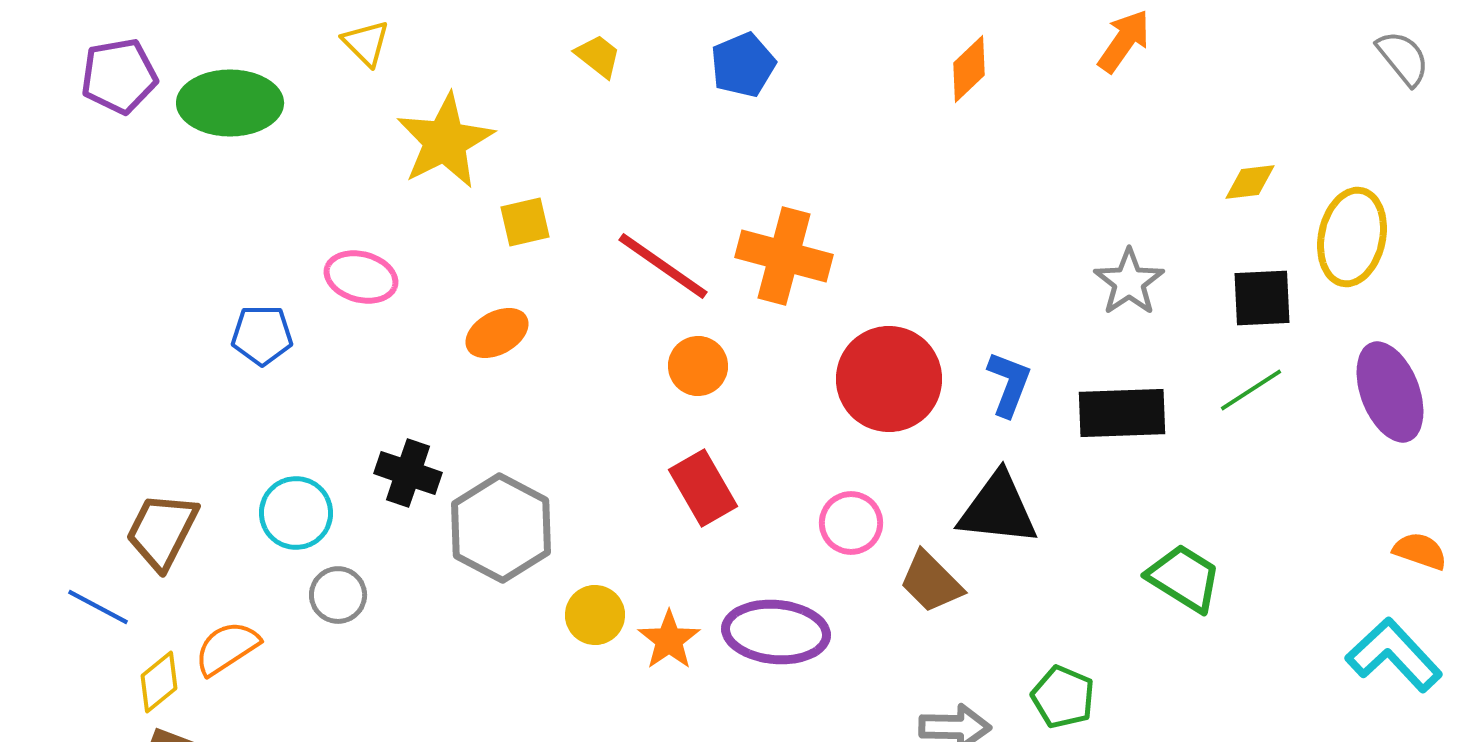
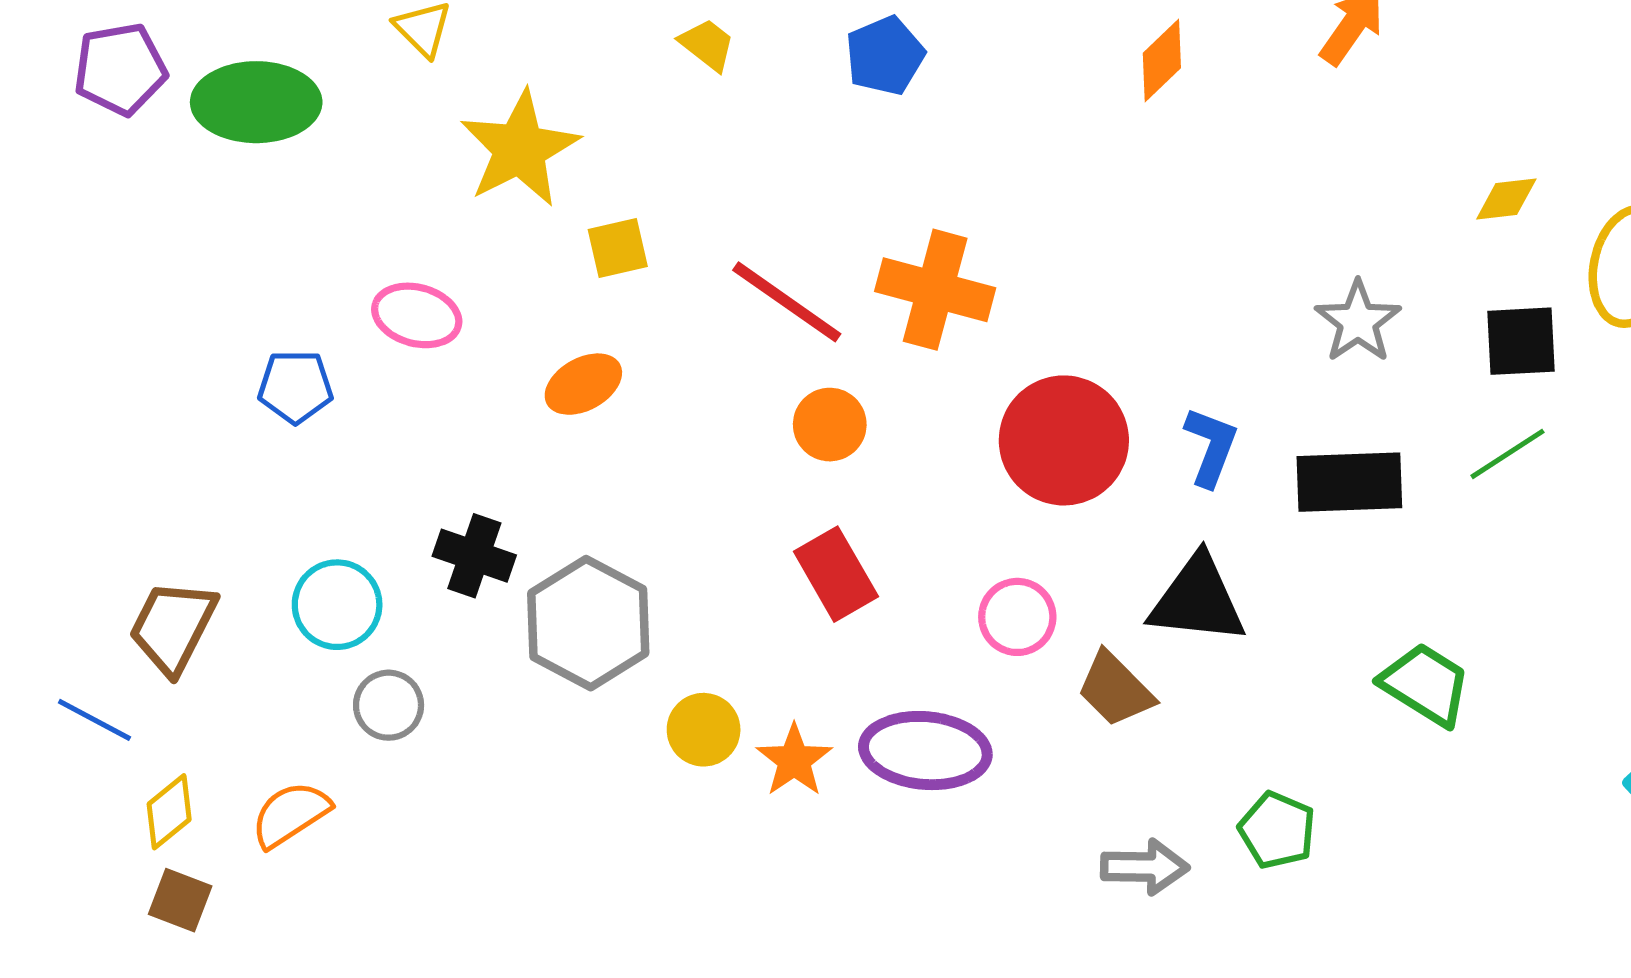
orange semicircle: (227, 648) -> (290, 814), moved

